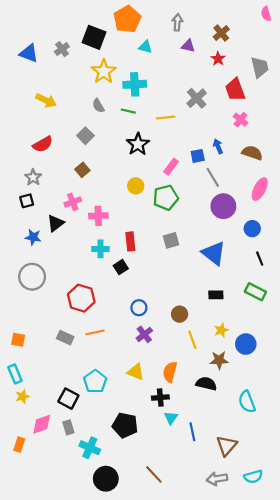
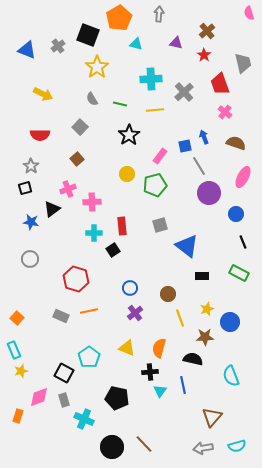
gray arrow: (177, 22) -> (159, 14), moved
cyan cross: (135, 84) -> (151, 79), moved
red semicircle: (43, 144) -> (40, 135), turned 30
blue triangle: (214, 253) -> (187, 246), moved
gray circle: (32, 277) -> (30, 259), size x0.7
orange square: (18, 340) -> (17, 318), turned 32
blue line: (192, 432) -> (183, 385), moved
black circle: (106, 479) -> (112, 447), moved

